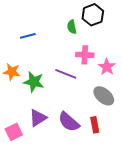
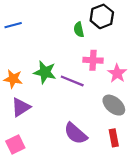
blue line: (28, 36) -> (13, 25), moved
green star: (34, 82) -> (45, 72), moved
purple triangle: (38, 118) -> (21, 107), moved
red rectangle: (95, 125) -> (114, 138), moved

